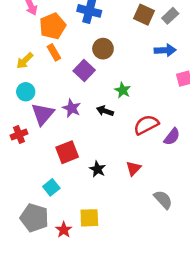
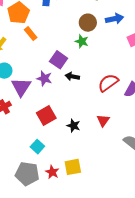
brown circle: (103, 49) -> (88, 23), moved
orange rectangle: (54, 52) -> (31, 34), moved
purple square: (84, 71) -> (59, 60), moved
green star: (123, 90) -> (82, 41), moved
red star: (64, 230) -> (52, 172), moved

